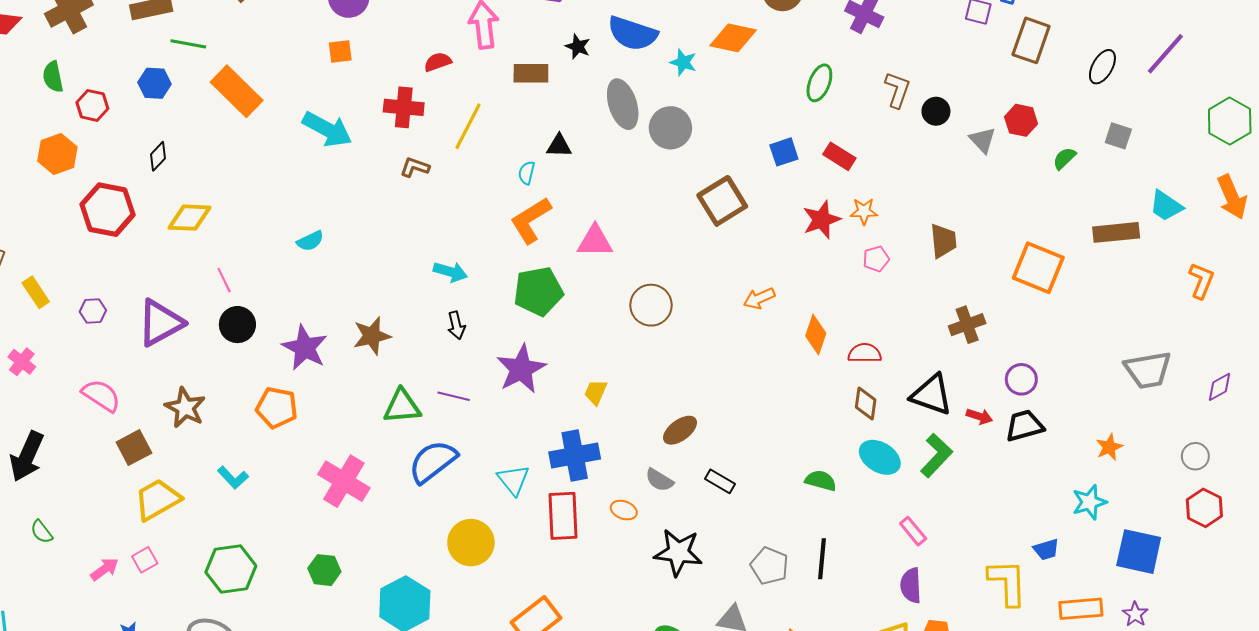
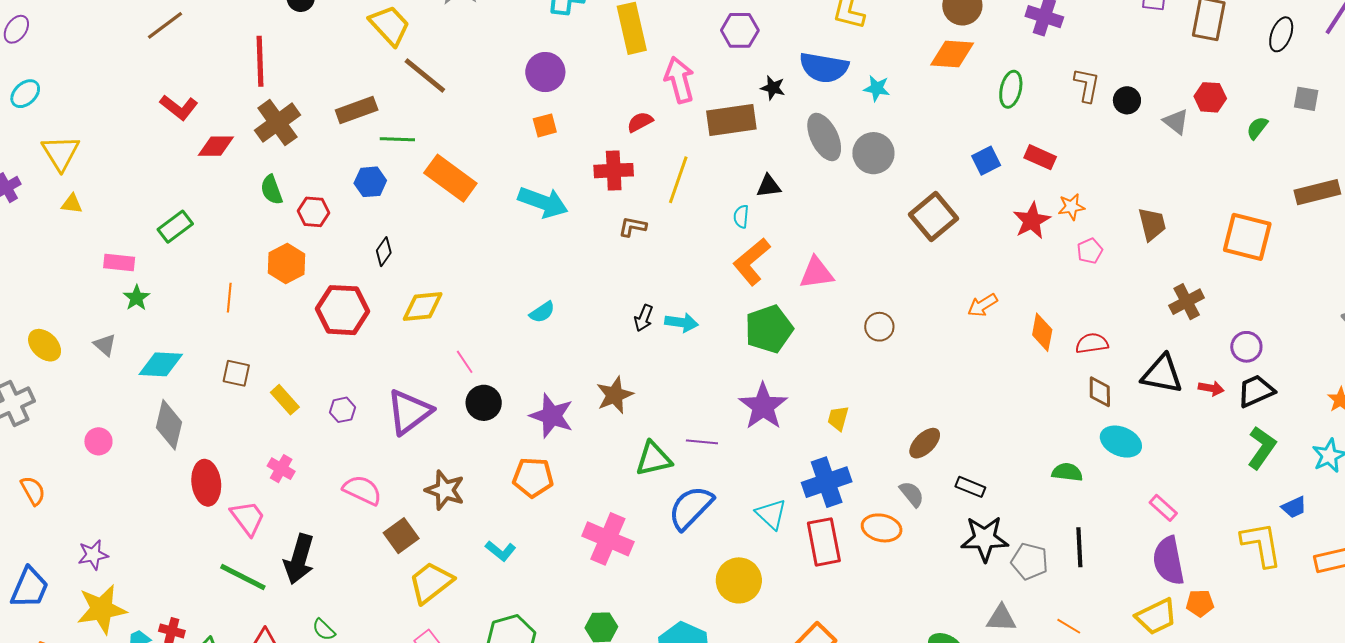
orange diamond: (733, 38) -> (952, 54), moved
brown rectangle: (531, 73) -> (731, 120), size x1.4
brown circle: (651, 305) -> (879, 327), size x0.7
black arrow: (456, 325) -> (644, 318), moved, turned 44
green L-shape: (936, 456) -> (1262, 448), moved
gray semicircle: (659, 480) -> (912, 494), turned -152
orange ellipse: (624, 510) -> (882, 528), size x1.5
black star: (678, 552) -> (985, 539), moved
purple semicircle: (911, 585) -> (1169, 561), size x1.4

